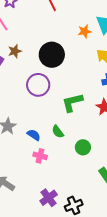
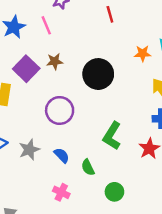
purple circle: (38, 85) -> (60, 110), moved
green L-shape: (72, 102) -> (112, 136), turned -55
blue semicircle: (34, 135) -> (62, 155), moved

